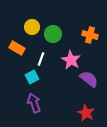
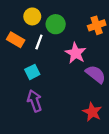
orange cross: (90, 35) -> (97, 25), turned -35
white line: (41, 59) -> (39, 42), moved

